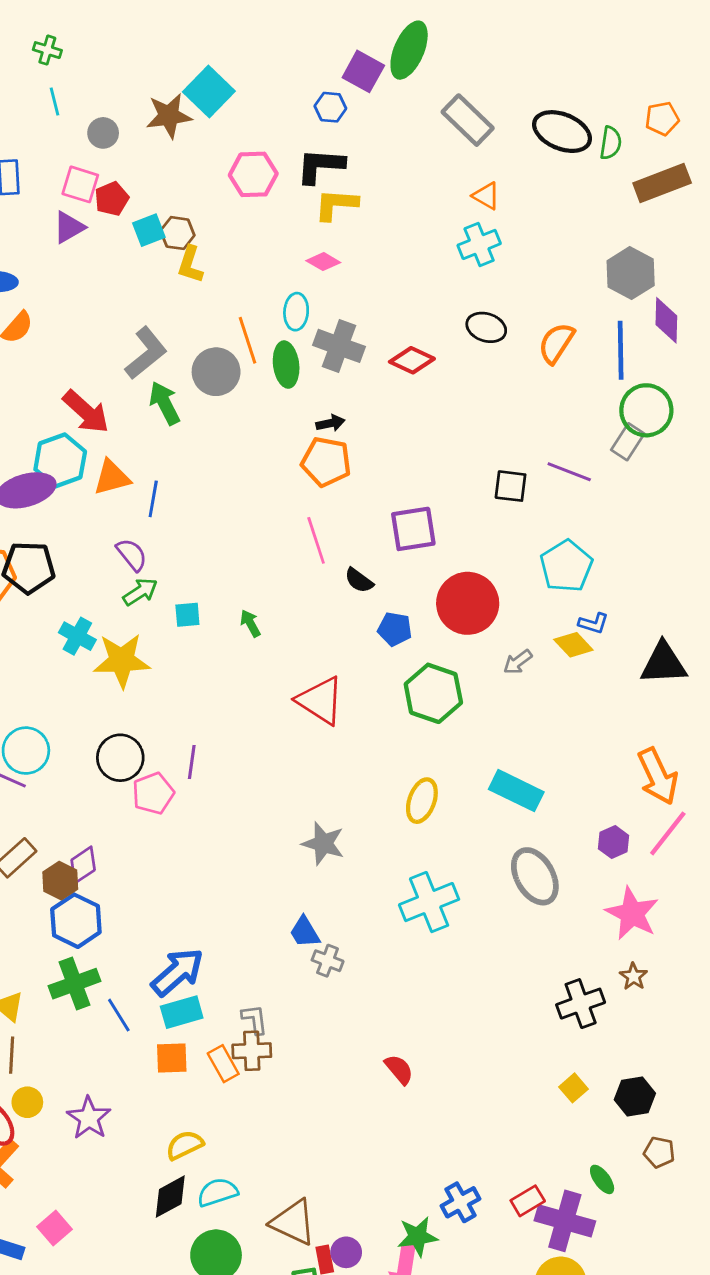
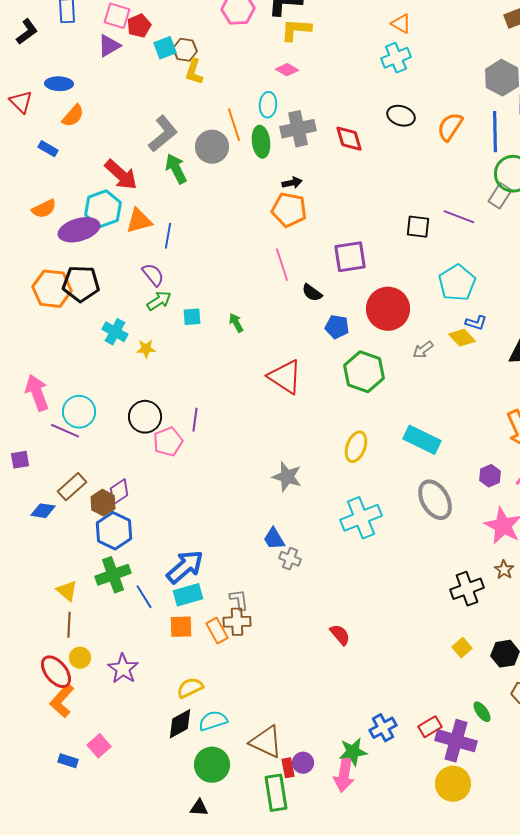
gray cross: (339, 346) -> (298, 129), turned -32
red diamond: (412, 360) -> (349, 139), turned 48
yellow star: (122, 660) -> (146, 349), size x0.5

